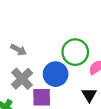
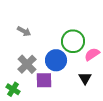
gray arrow: (18, 50) -> (24, 31), moved

